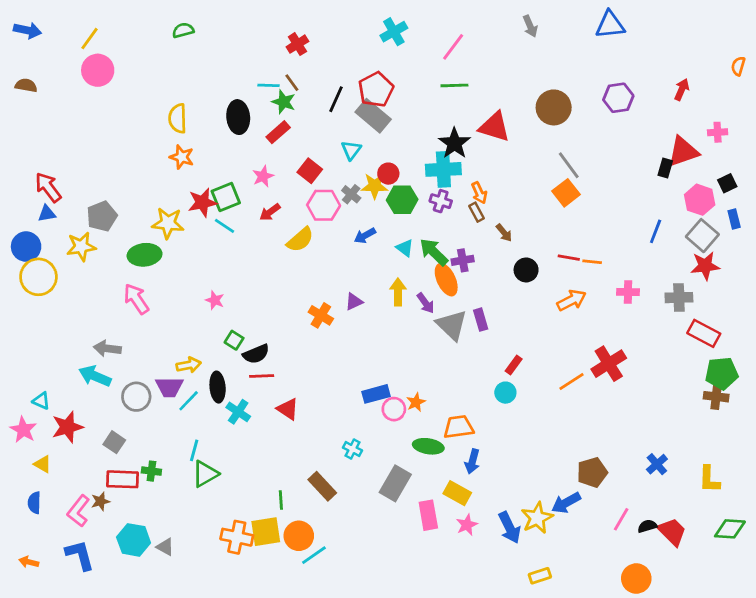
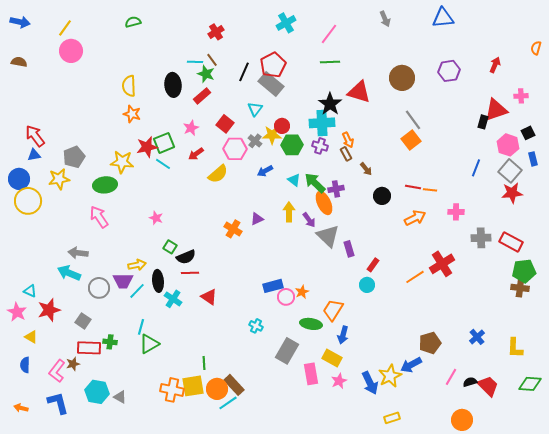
gray cross: (679, 298) -> (481, 238), moved
purple rectangle: (481, 320) -> (349, 249), moved
orange trapezoid: (459, 427) -> (333, 310), turned -50
brown rectangle: (322, 486) -> (234, 385), moved

